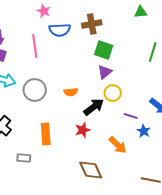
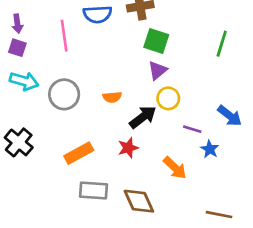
orange rectangle: (46, 134) -> (79, 153), turned 65
gray rectangle: (24, 158) -> (93, 191), moved, size x1.5

